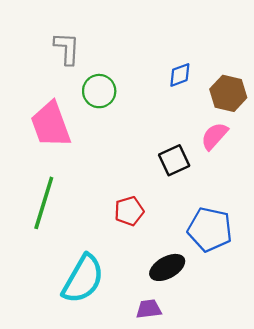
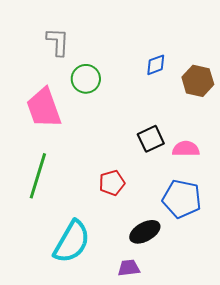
pink semicircle: (214, 136) -> (186, 149), moved, turned 48

